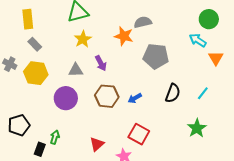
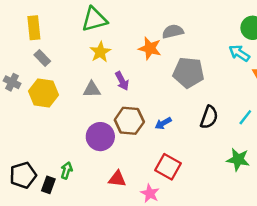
purple circle: (66, 98) -> (100, 137), moved
black pentagon: (19, 125) -> (23, 175), moved
green star: (197, 128) -> (238, 160), turned -30
red triangle: (97, 144) -> (117, 179), turned 49

